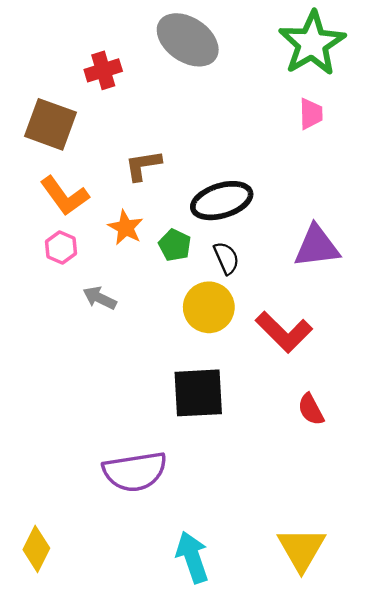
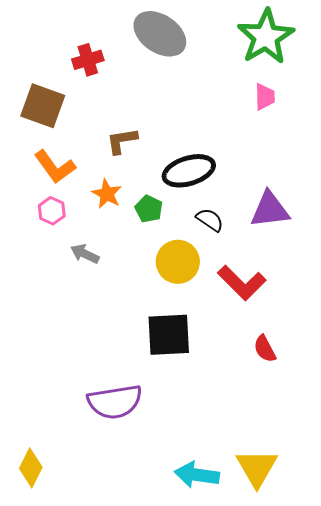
black semicircle: (226, 258) -> (210, 220), moved, turned -32
cyan arrow: (192, 557) -> (197, 475), moved, turned -63

